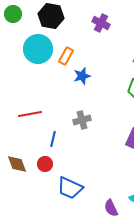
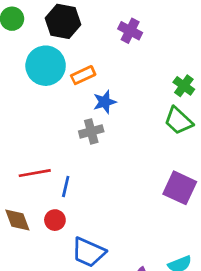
orange rectangle: (66, 56) -> (83, 75), turned 36
red line: (30, 114) -> (35, 173), moved
gray cross: (82, 120) -> (91, 131), moved

